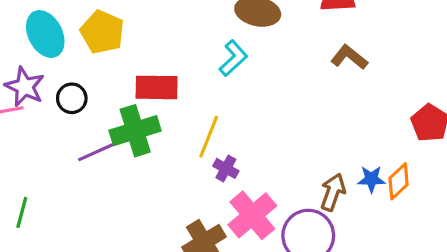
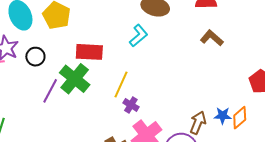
green cross: (135, 131) -> (75, 79), turned -36
purple line: (97, 152) -> (50, 91), turned -40

